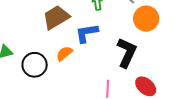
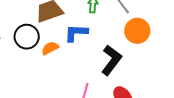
black circle: (35, 65) -> (27, 37), moved

